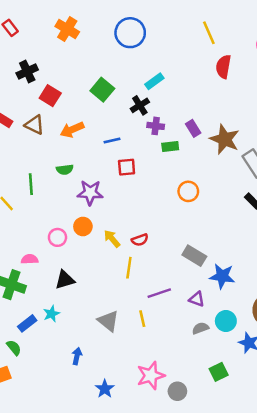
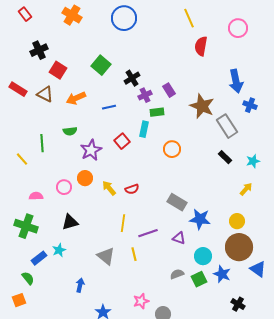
cyan rectangle: (154, 81) -> (144, 129), moved, turned -42
purple cross: (156, 126) -> (145, 95), turned -32
purple rectangle: (193, 128) -> (169, 90), moved
red square: (127, 167) -> (122, 141), moved, turned -35
purple star: (90, 193) -> (91, 150), turned -30
pink semicircle: (30, 259) -> (36, 196), moved
yellow line: (129, 268) -> (123, 223), moved
gray semicircle: (200, 328) -> (177, 274), moved
green square: (219, 372) -> (199, 279), moved
pink star: (151, 376) -> (141, 301), size x0.7

